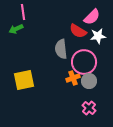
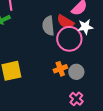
gray semicircle: (61, 49) -> (48, 26), moved
pink circle: (84, 62) -> (69, 39), moved

